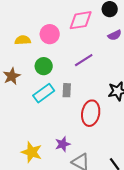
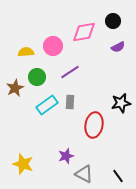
purple line: (84, 60) -> (70, 72), moved
green circle: (44, 66) -> (37, 77), moved
yellow star: (32, 152) -> (23, 164), moved

